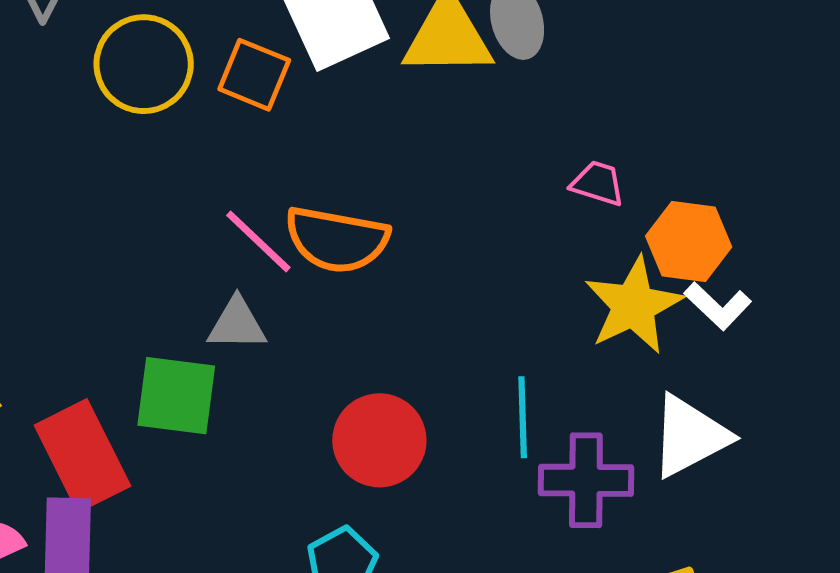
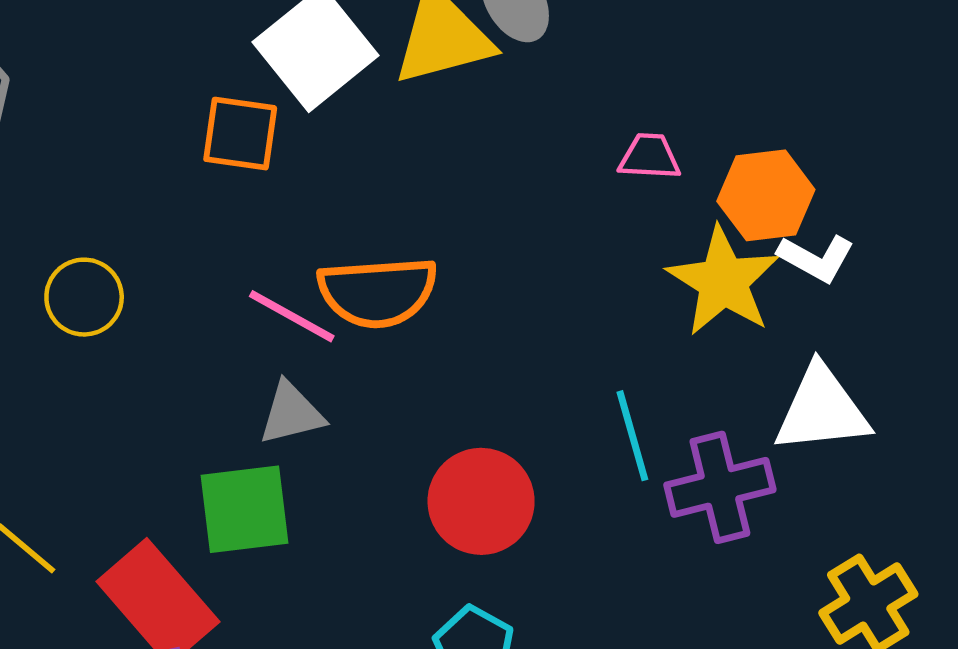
yellow circle: (144, 64) -> (84, 297), moved, size x0.7
white triangle: (690, 436) -> (822, 410), turned 36

